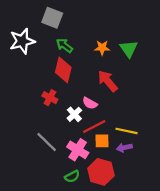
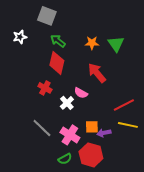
white star: (22, 41) -> (20, 37), size x0.6
red line: (94, 126) -> (124, 105), moved
yellow line: (126, 131) -> (128, 125), moved
purple arrow: (124, 148) -> (104, 133), moved

